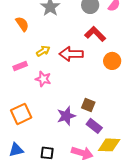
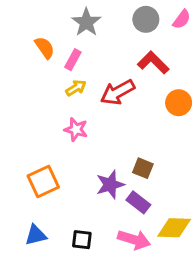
red arrow: (71, 54) -> (118, 92), turned -30
pink rectangle: (20, 66) -> (73, 60), moved, turned -40
purple rectangle: (94, 126) -> (138, 202), moved

